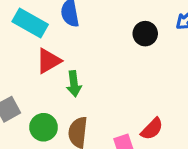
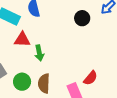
red triangle: (49, 61) -> (22, 40), turned 36

